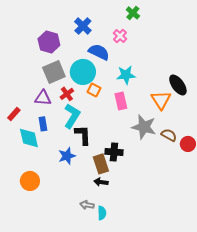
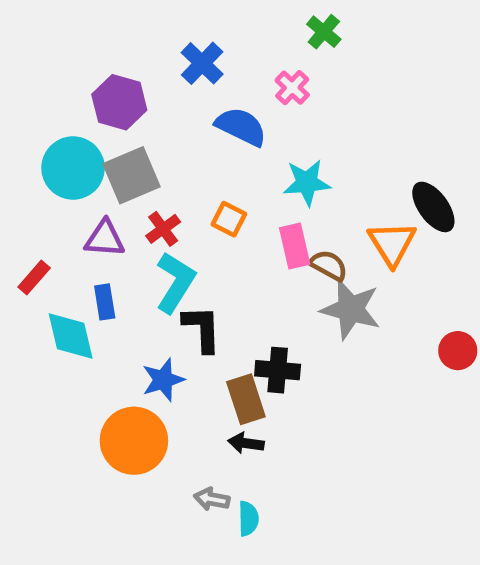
cyan circle: (83, 72) -> (73, 168), moved
brown semicircle: (169, 135) -> (329, 265), moved
orange circle: (30, 181) -> (134, 441), moved, size x1.4

